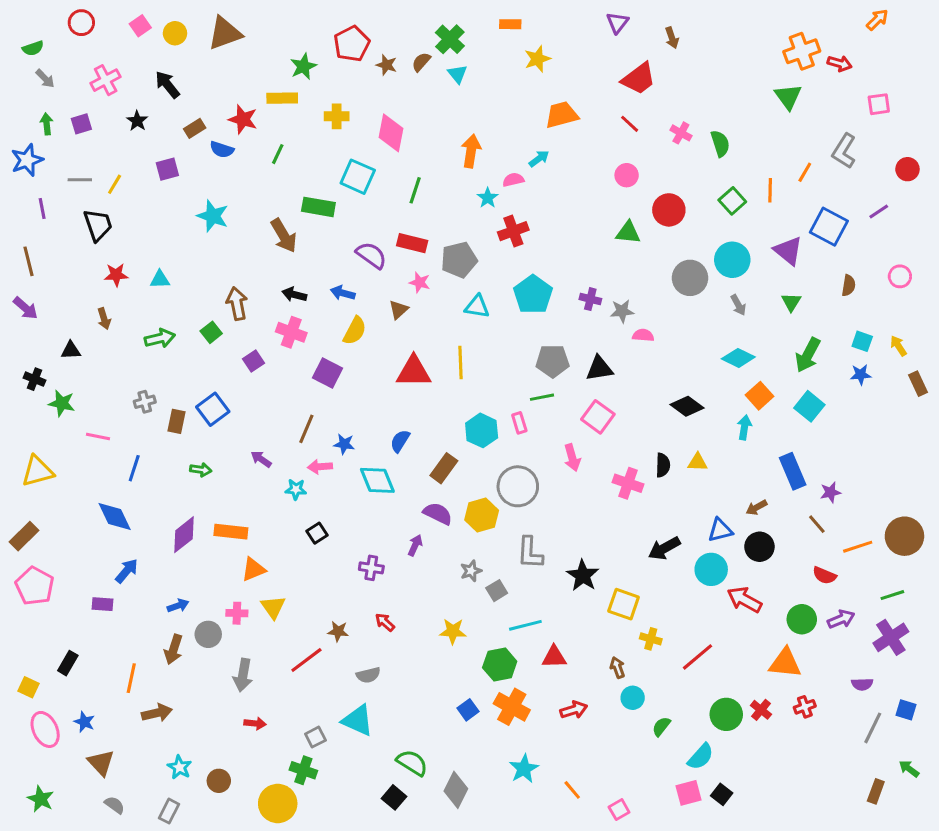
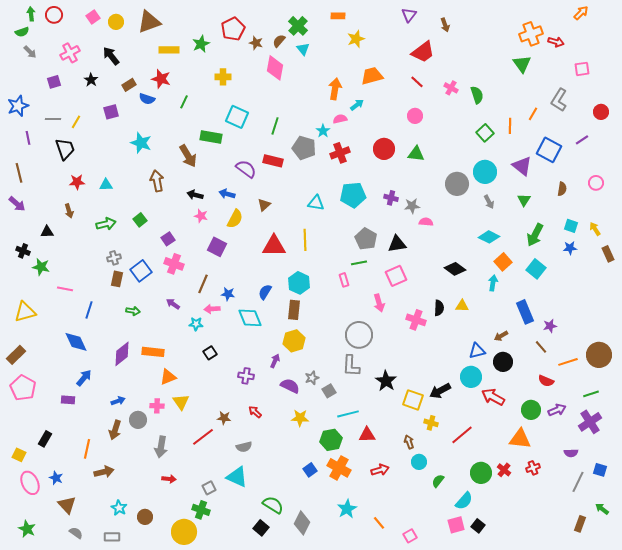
yellow rectangle: (282, 98) -> (169, 50), moved
green arrow: (47, 124) -> (31, 14), moved
pink diamond: (391, 133) -> (275, 68), moved
orange arrow: (471, 151) -> (335, 89), moved
red circle: (669, 210) -> (384, 149), moved
gray pentagon: (459, 260) -> (304, 148), moved, turned 30
pink star: (420, 282) -> (201, 216), moved
cyan pentagon: (533, 295) -> (353, 195), turned 30
brown arrow: (237, 304) -> (157, 181), moved
pink cross: (291, 332) -> (174, 264), moved
gray pentagon: (553, 361) -> (366, 239), turned 30
gray cross: (145, 402) -> (114, 258), moved
pink square: (598, 417) -> (396, 276), turned 30
cyan hexagon: (482, 430) -> (299, 283), moved
brown rectangle: (444, 468) -> (294, 310), turned -30
gray circle: (518, 486) -> (359, 335), moved
purple semicircle: (438, 514) -> (290, 386), moved
yellow hexagon: (482, 515) -> (294, 341), moved
black arrow: (664, 548) -> (440, 391), moved
gray rectangle: (169, 811) -> (112, 537), turned 63

